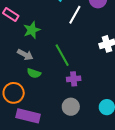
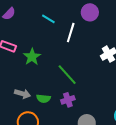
gray arrow: (25, 55) -> (22, 94), moved
purple cross: (74, 79) -> (68, 100), moved

